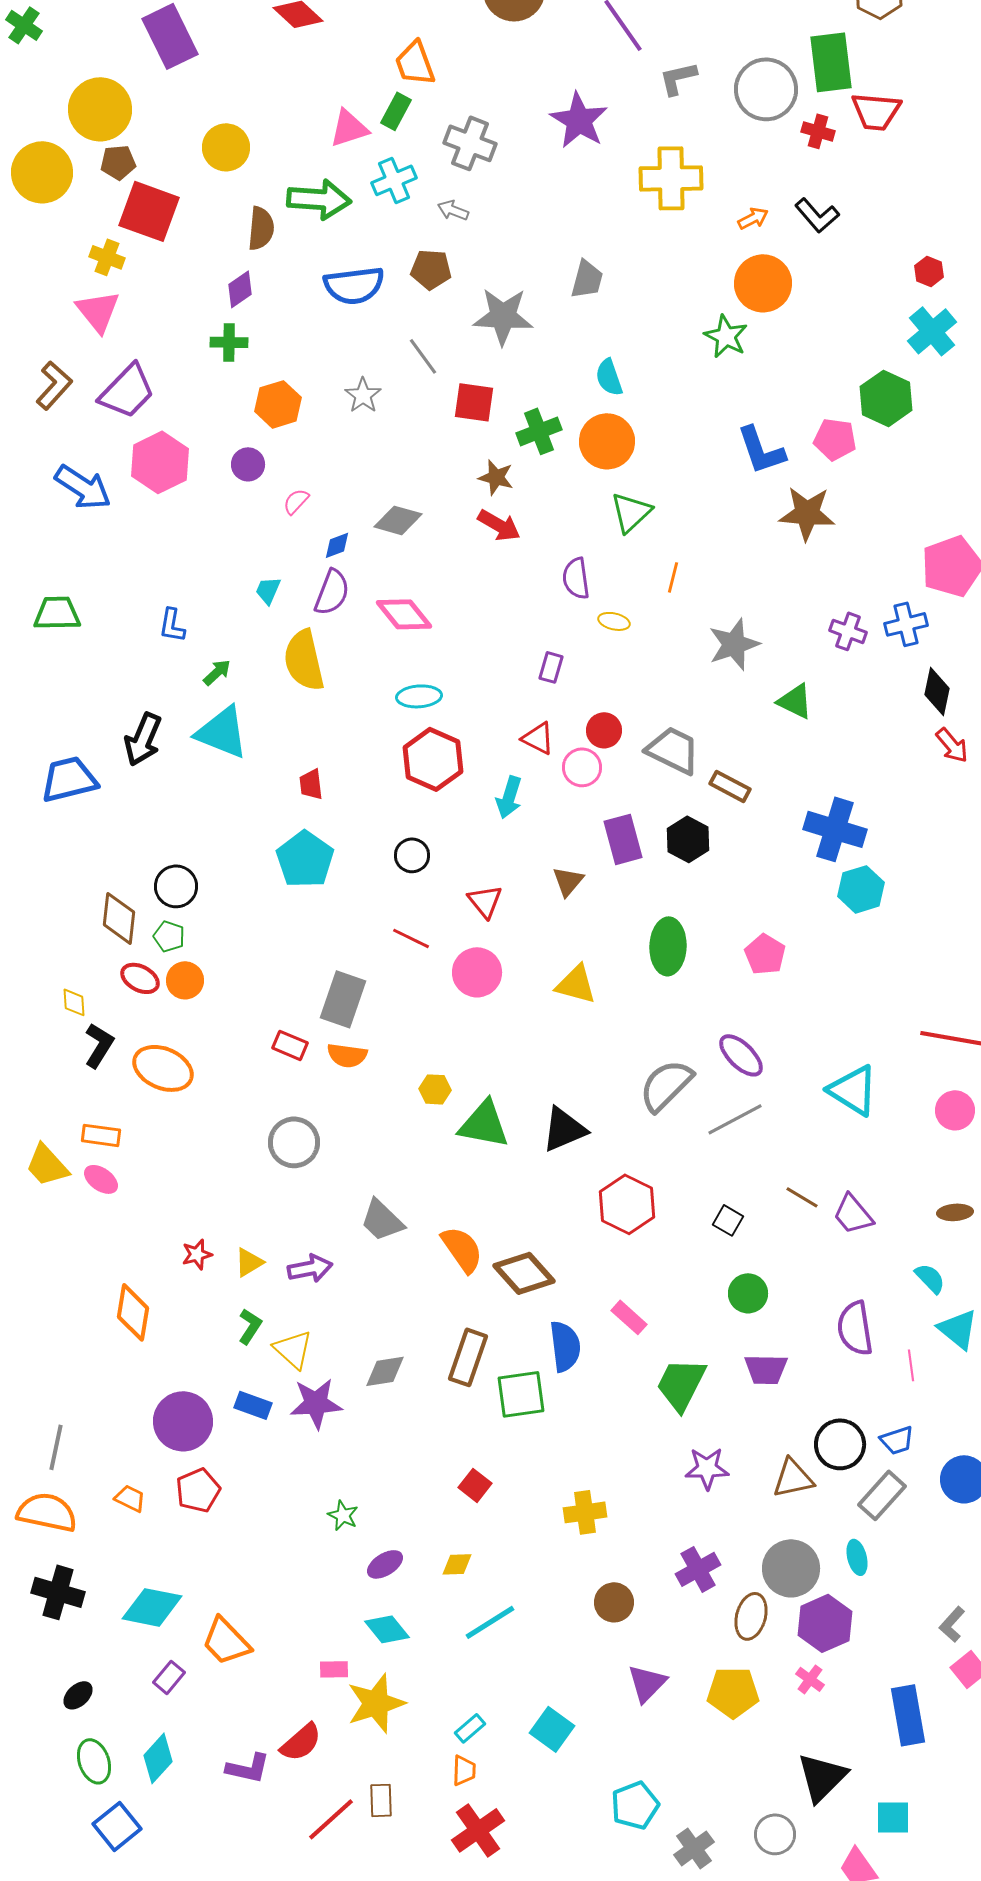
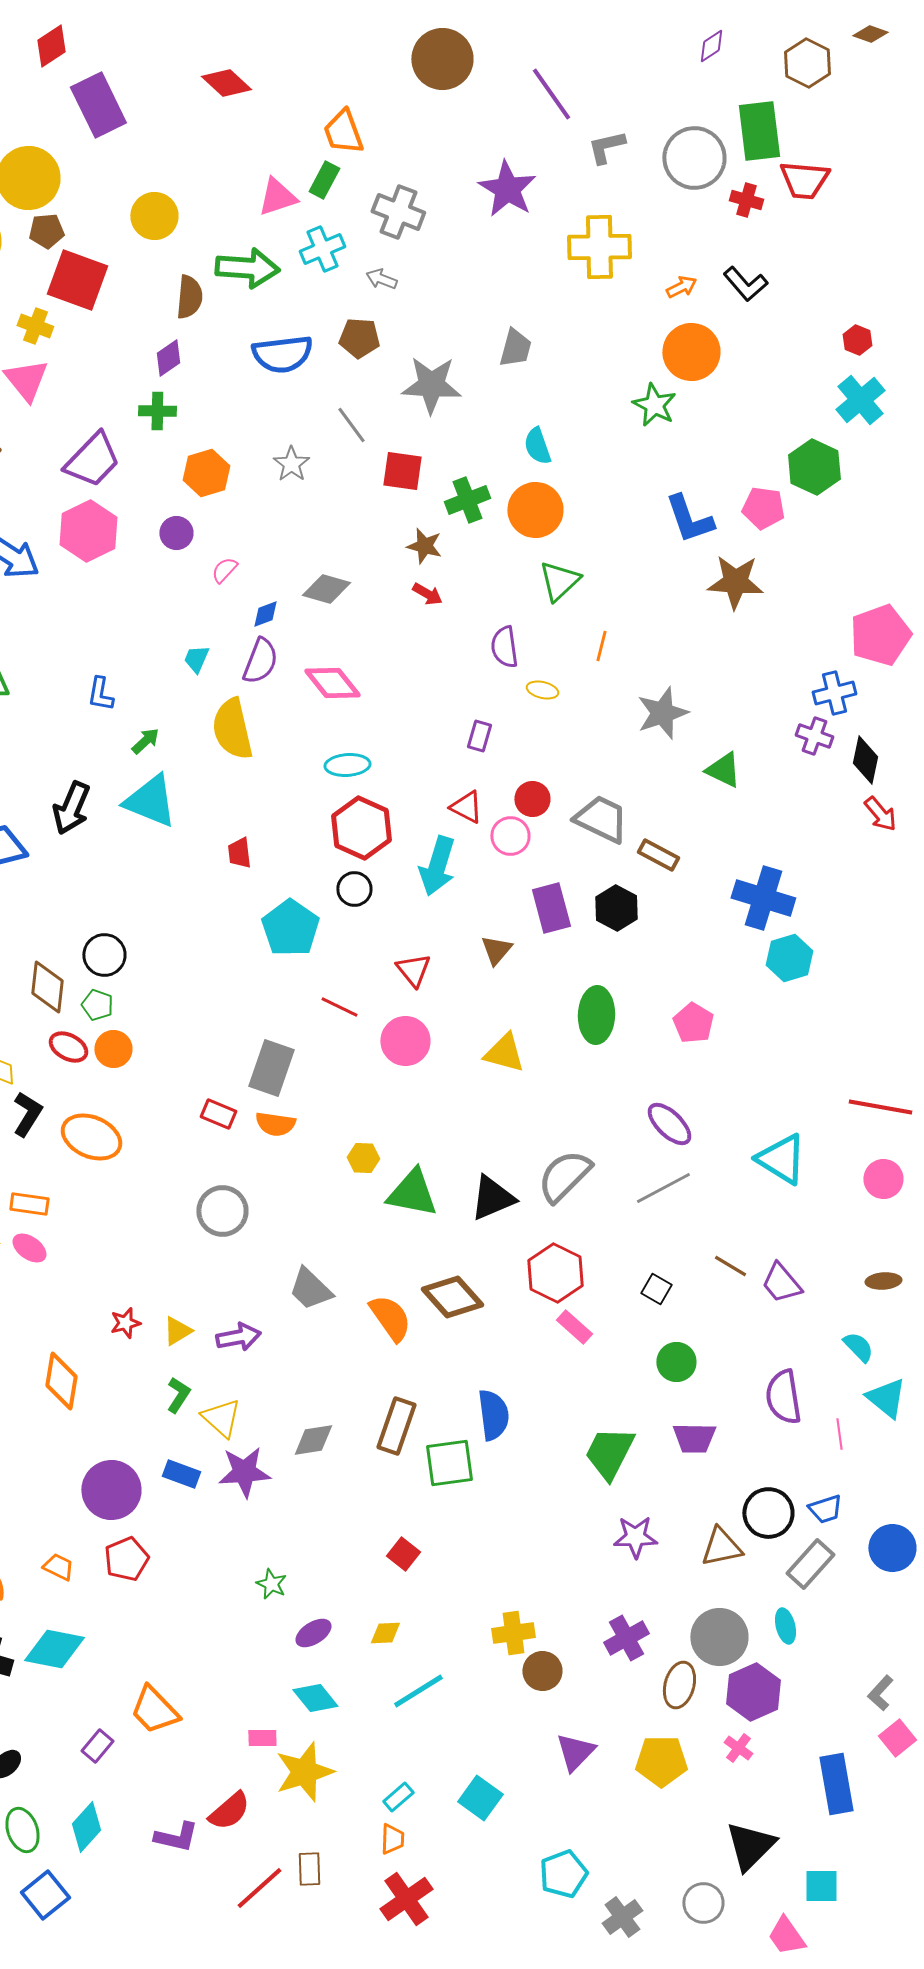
purple trapezoid: (127, 391) -> (92, 460), moved
red arrow: (499, 525) -> (427, 594), size x0.7
purple cross: (848, 631) -> (814, 736), moved
cyan arrow: (509, 797) -> (437, 866), size x1.4
black circle: (412, 855) -> (354, 889), moved
cyan pentagon: (305, 859) -> (290, 928), moved
gray semicircle: (666, 1085) -> (564, 1176), moved
brown diamond: (524, 1273) -> (452, 1297), moved
pink rectangle: (629, 1317) -> (574, 1327), moved
yellow cross: (585, 1512) -> (513, 1633), moved
cyan diamond: (152, 1607) -> (54, 1649), moved

